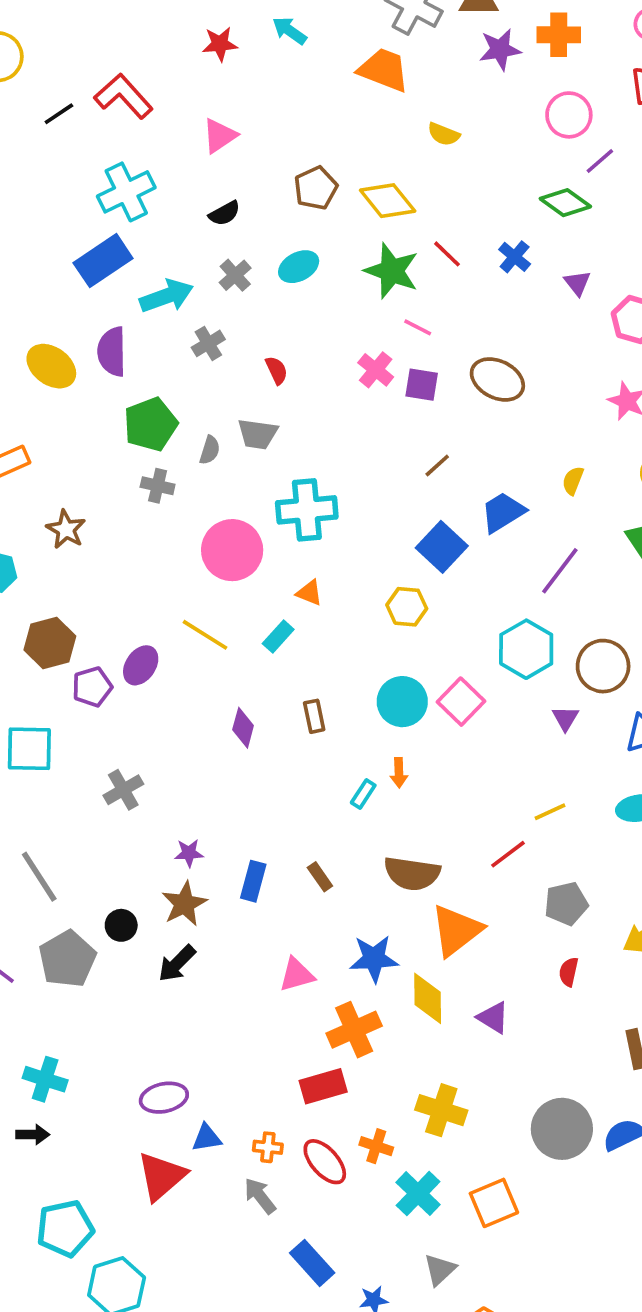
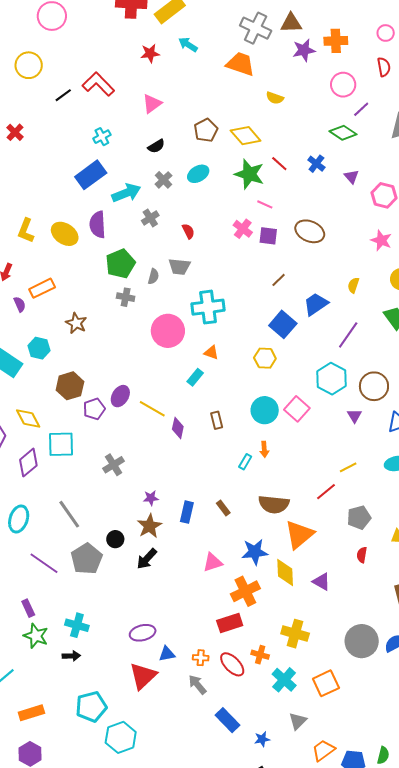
cyan cross: (126, 192) -> (102, 137), size x0.6
yellow line: (205, 635) -> (152, 409), moved

